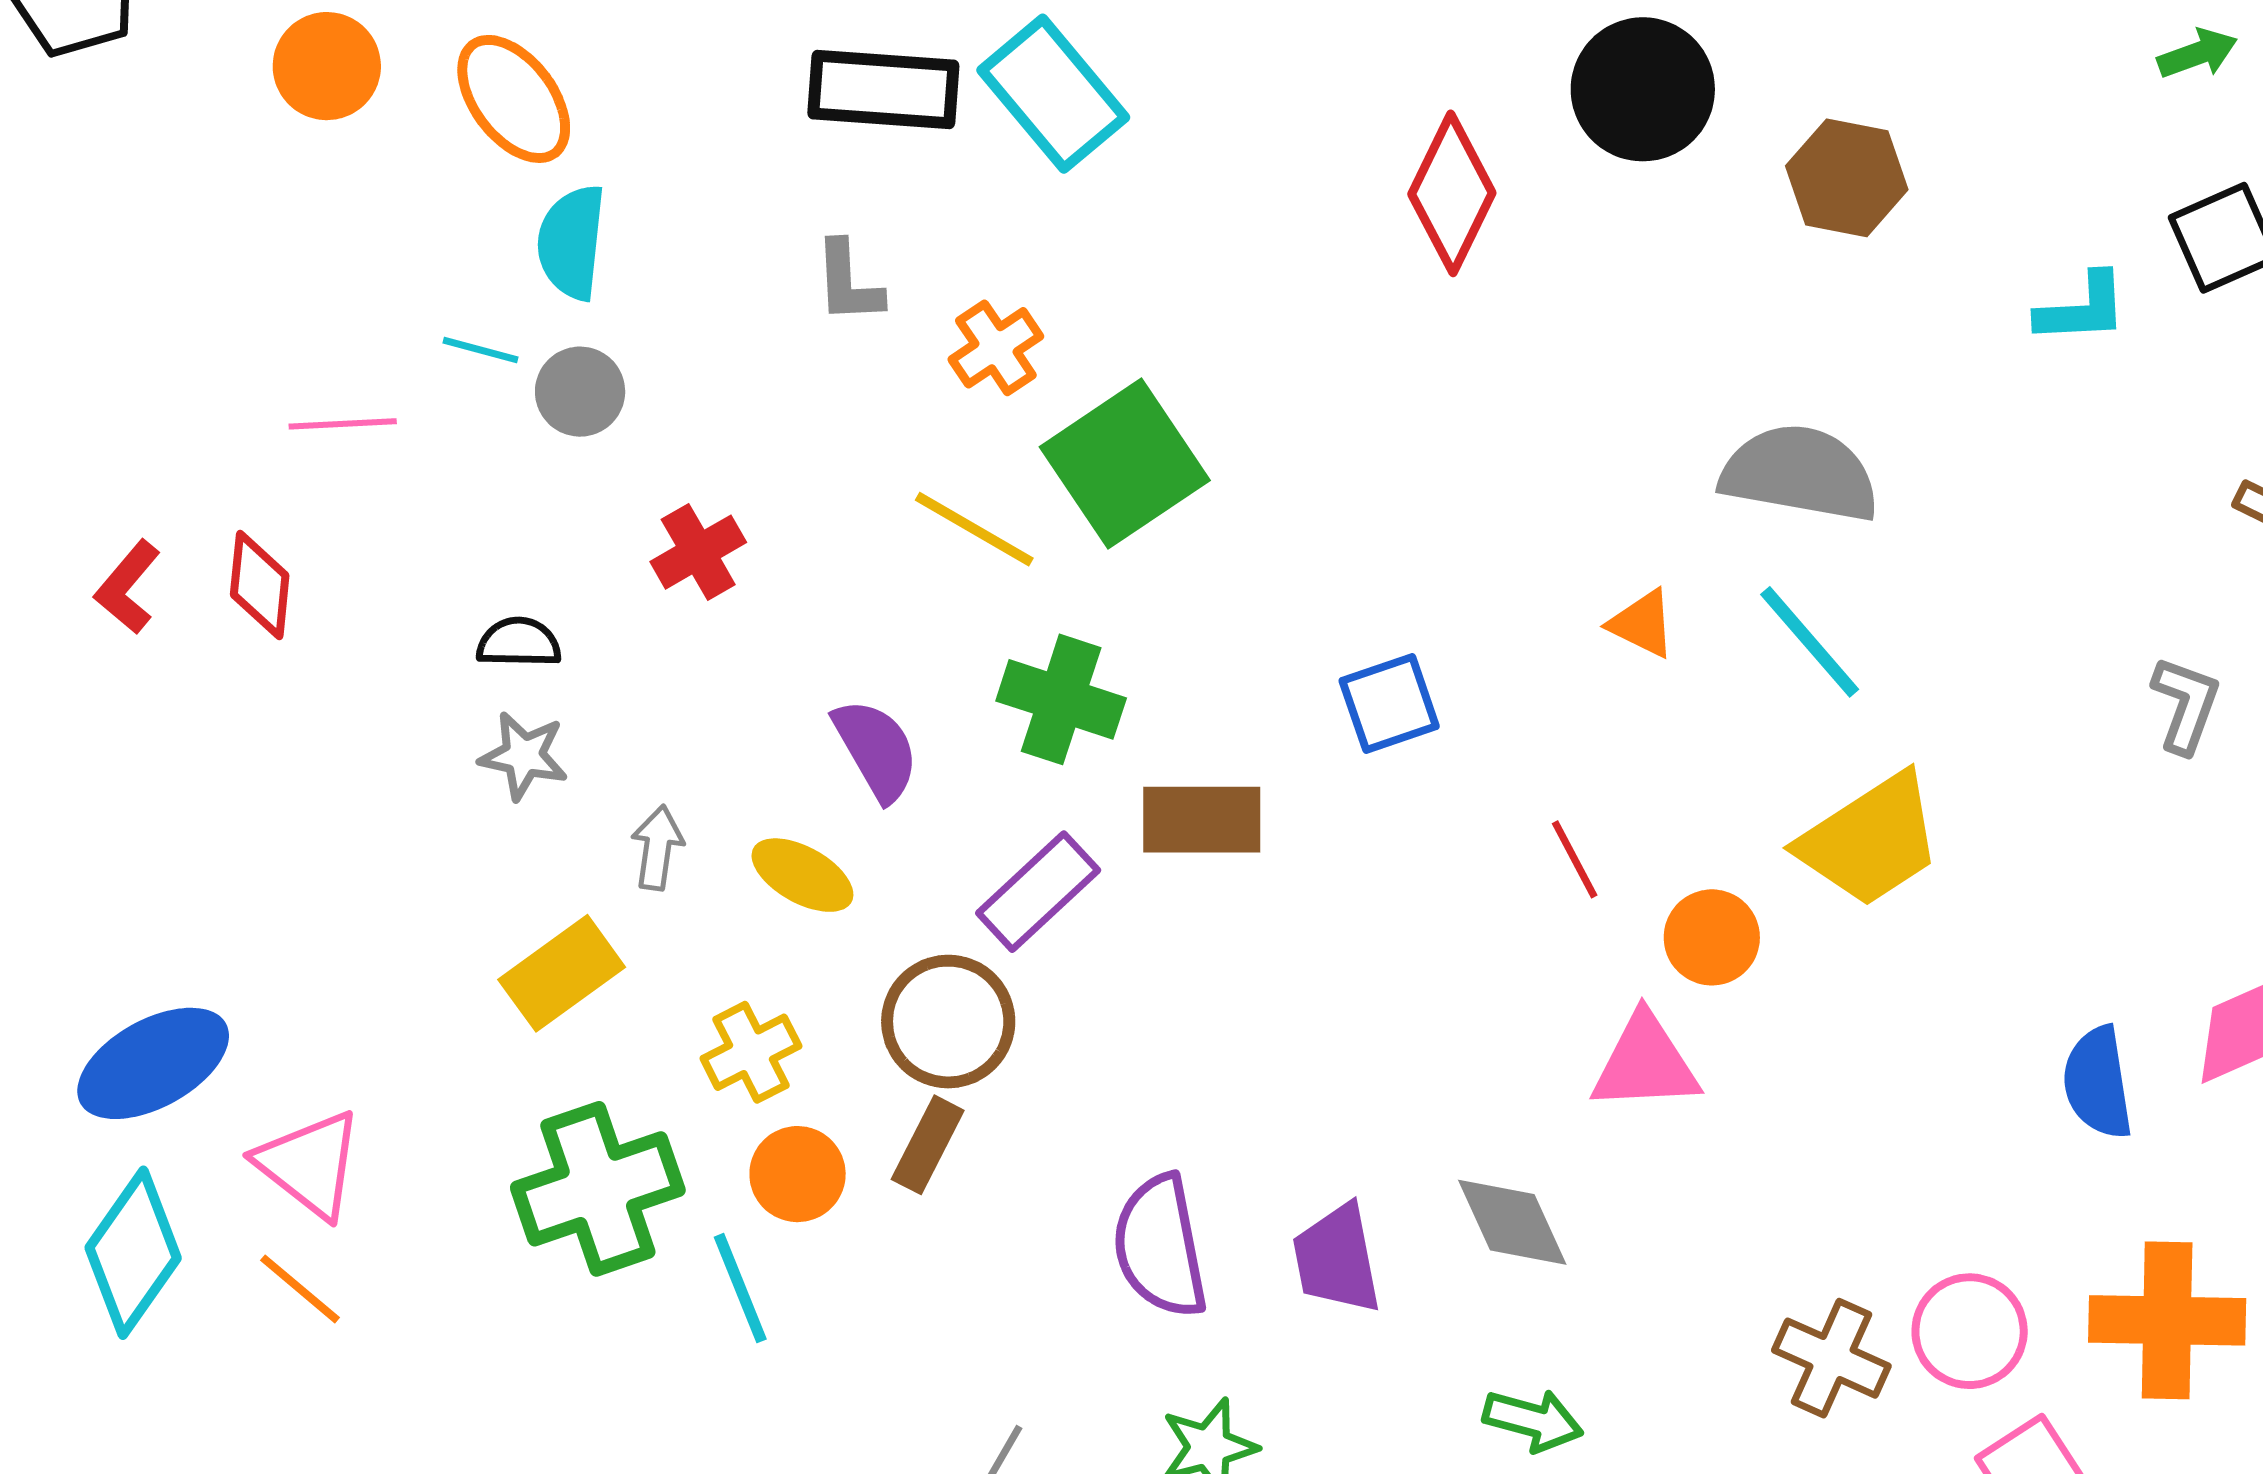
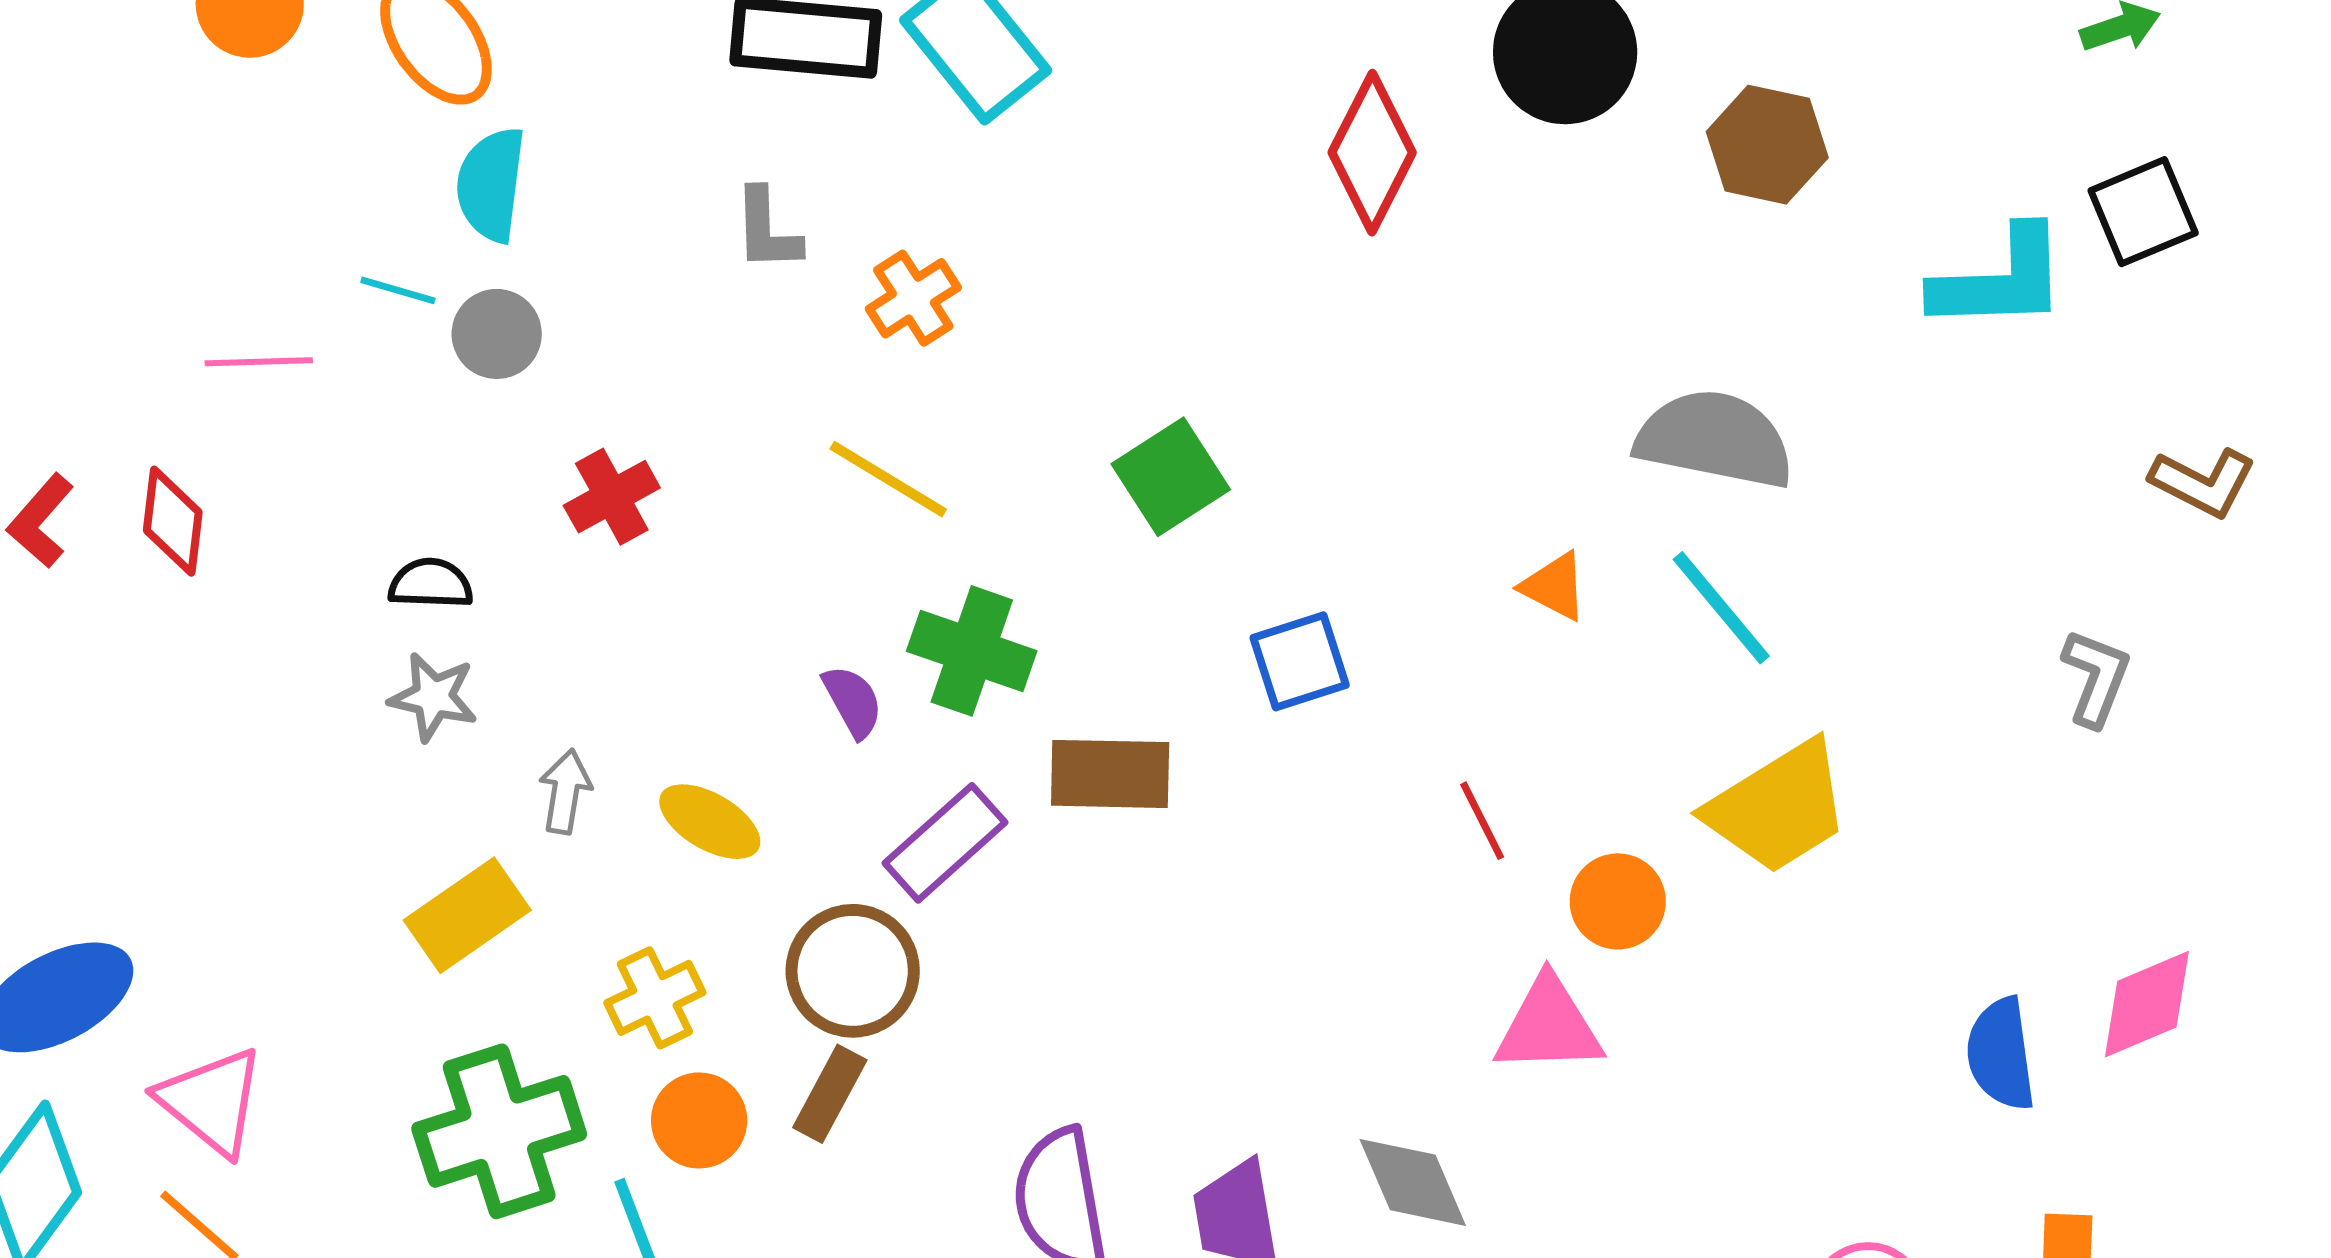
cyan L-shape: (2082, 309) -> (2000, 280), size x1.5
green square: (1125, 464) -> (1171, 477), moved, size x0.7
purple semicircle: (876, 750) -> (853, 701), moved, size x0.7

